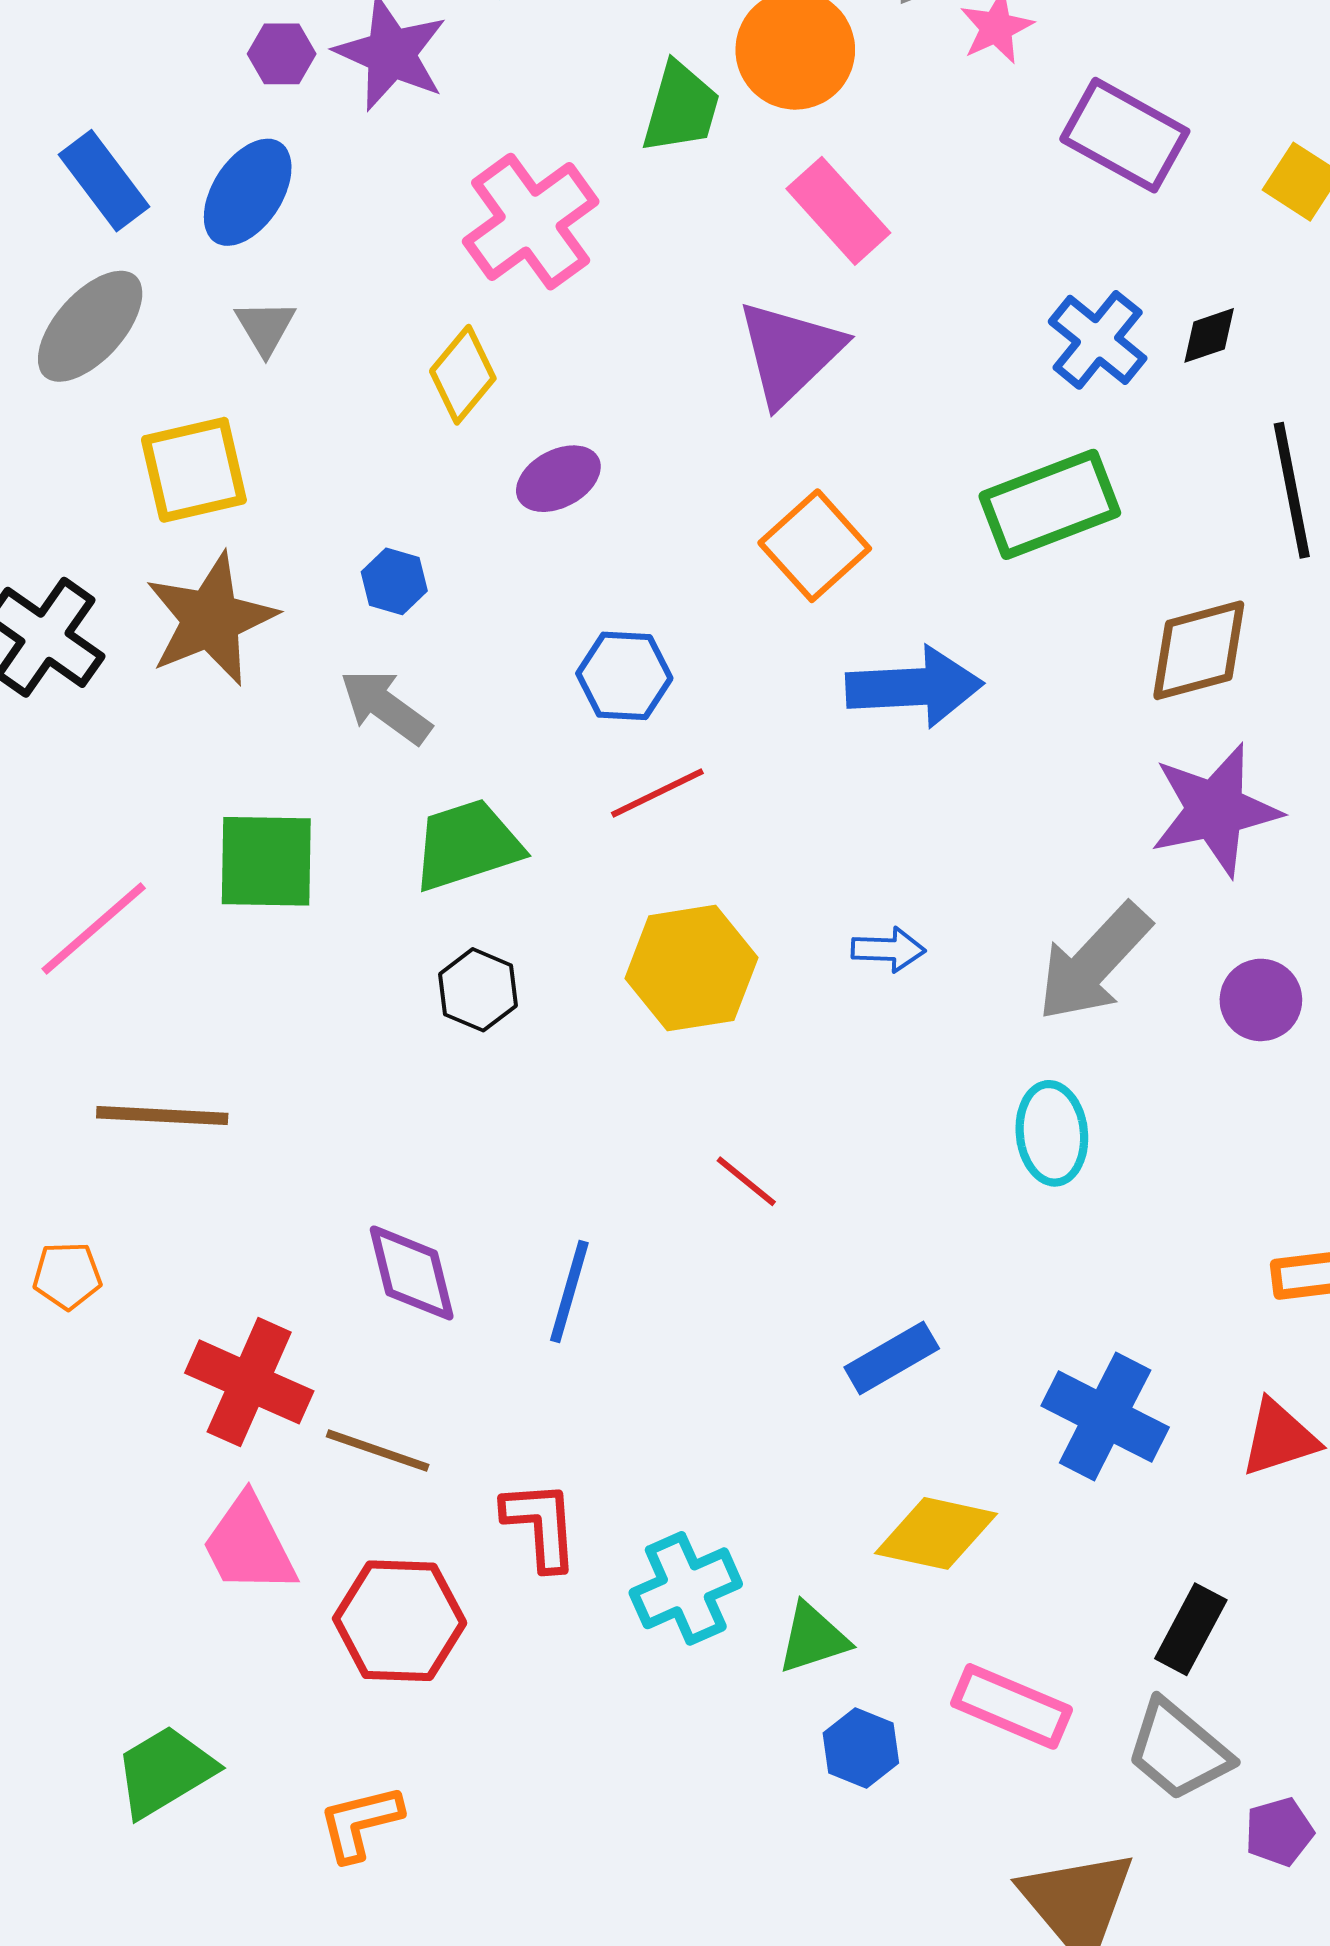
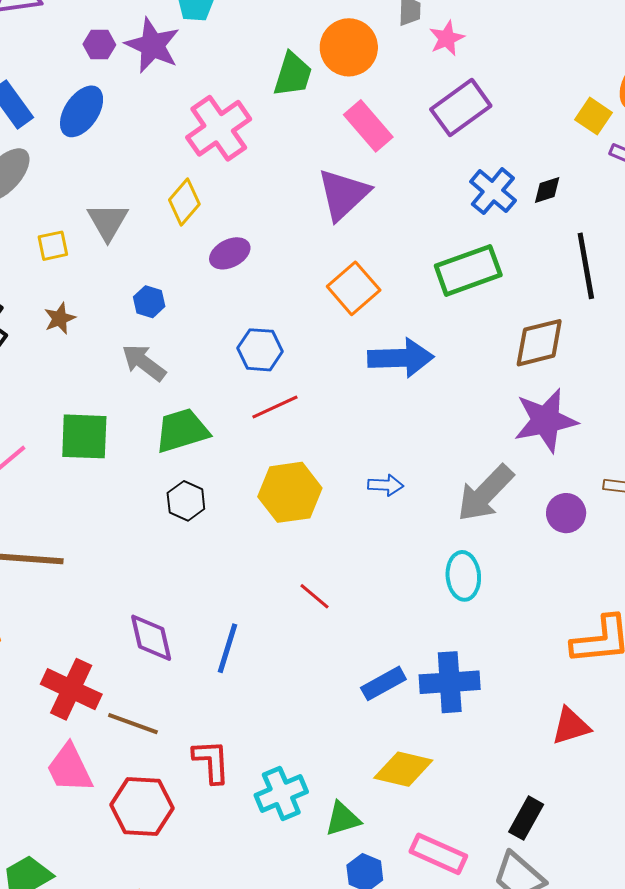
purple rectangle: (1125, 135) -> (461, 108), moved, turned -66
gray triangle: (265, 327) -> (108, 222), moved, size x1.4
yellow square: (194, 470) -> (53, 246), size x0.6
brown star: (211, 619) -> (60, 318), size x0.5
blue cross: (1105, 1417) -> (450, 682), moved, turned -32

